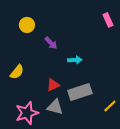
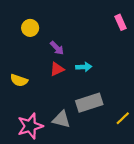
yellow semicircle: (17, 72) -> (19, 80), turned 70
red triangle: (53, 85) -> (57, 69), moved

